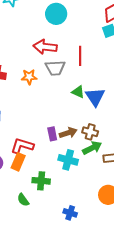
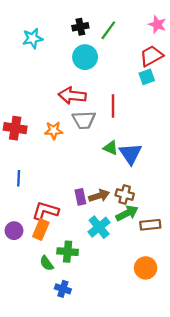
cyan cross: (68, 160) -> (99, 227), turned 36
green semicircle: (23, 200) -> (47, 263), moved
blue cross: (70, 213) -> (63, 289), moved

